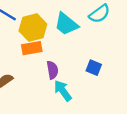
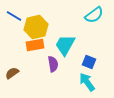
cyan trapezoid: (66, 24) -> (65, 45), moved, turned 80
cyan arrow: (63, 91) -> (87, 82), moved

